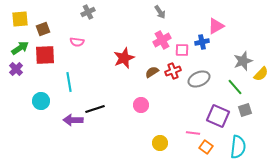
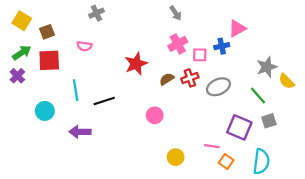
yellow square: (20, 19) -> (22, 21), turned 36
yellow semicircle: (261, 74) -> (287, 81), turned 91
black line: (95, 109) -> (104, 101), moved

